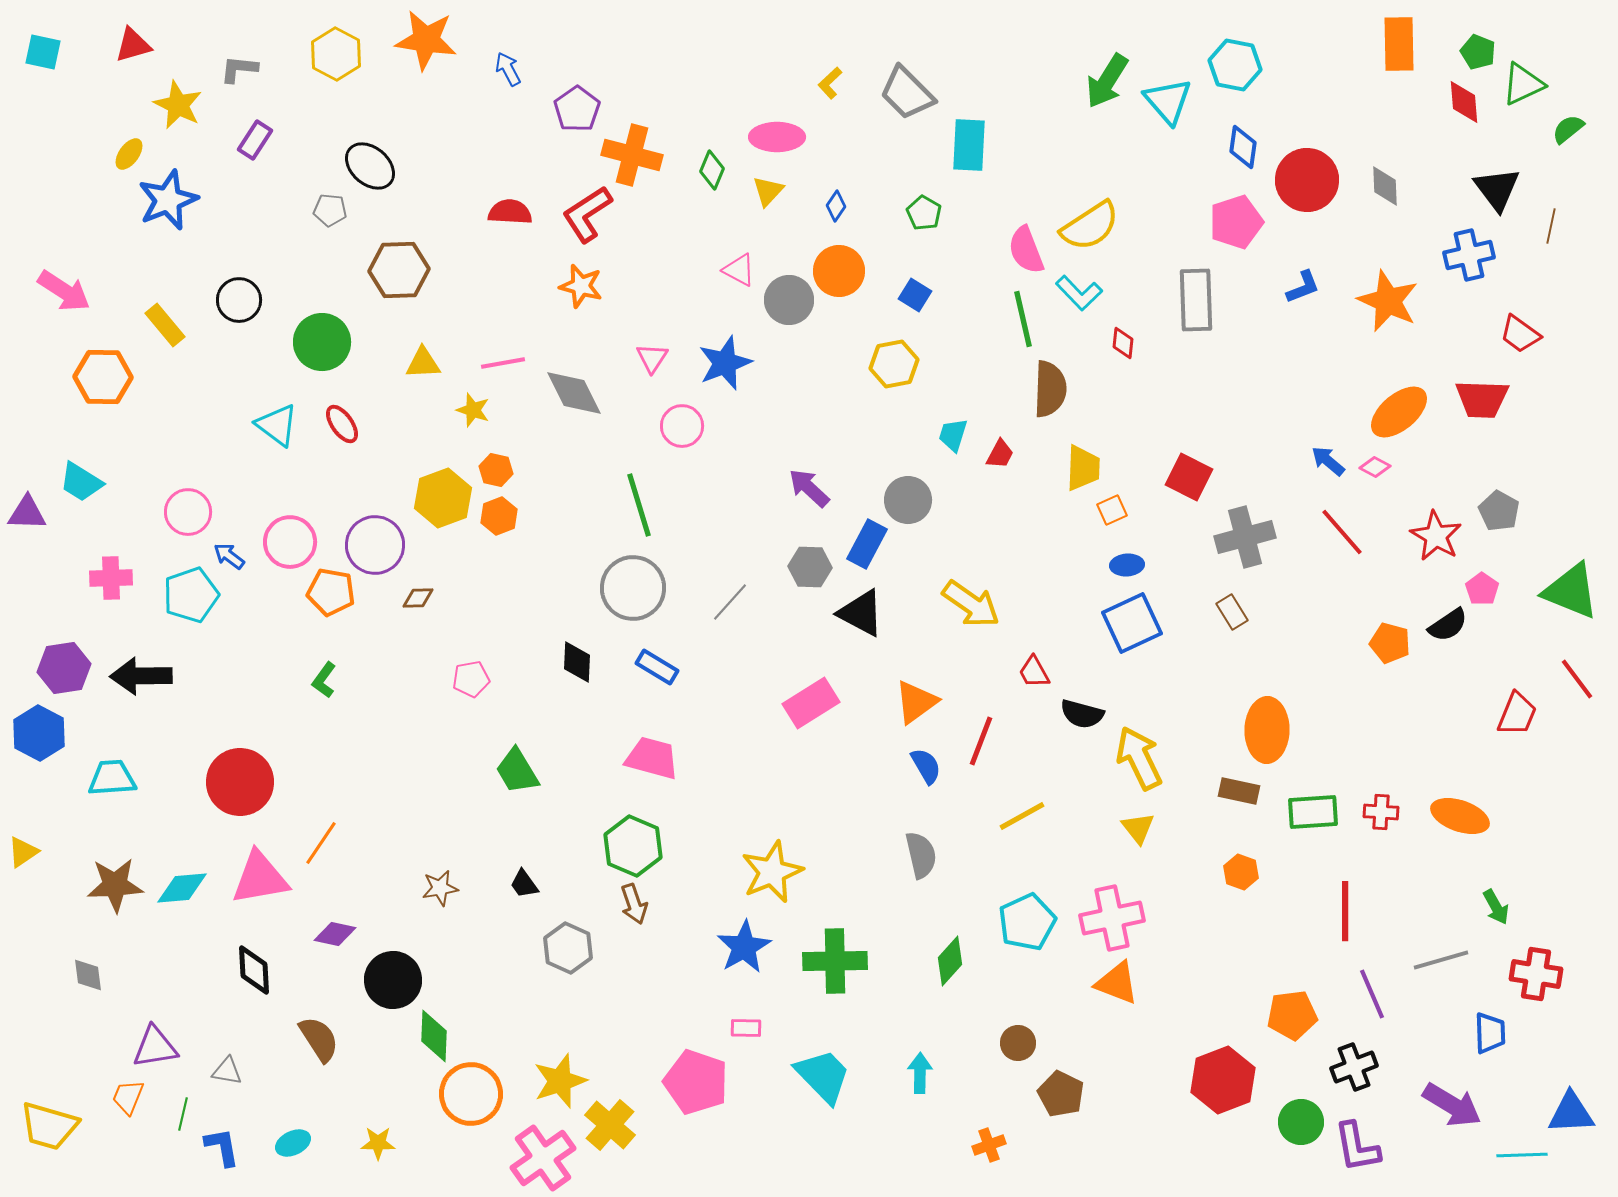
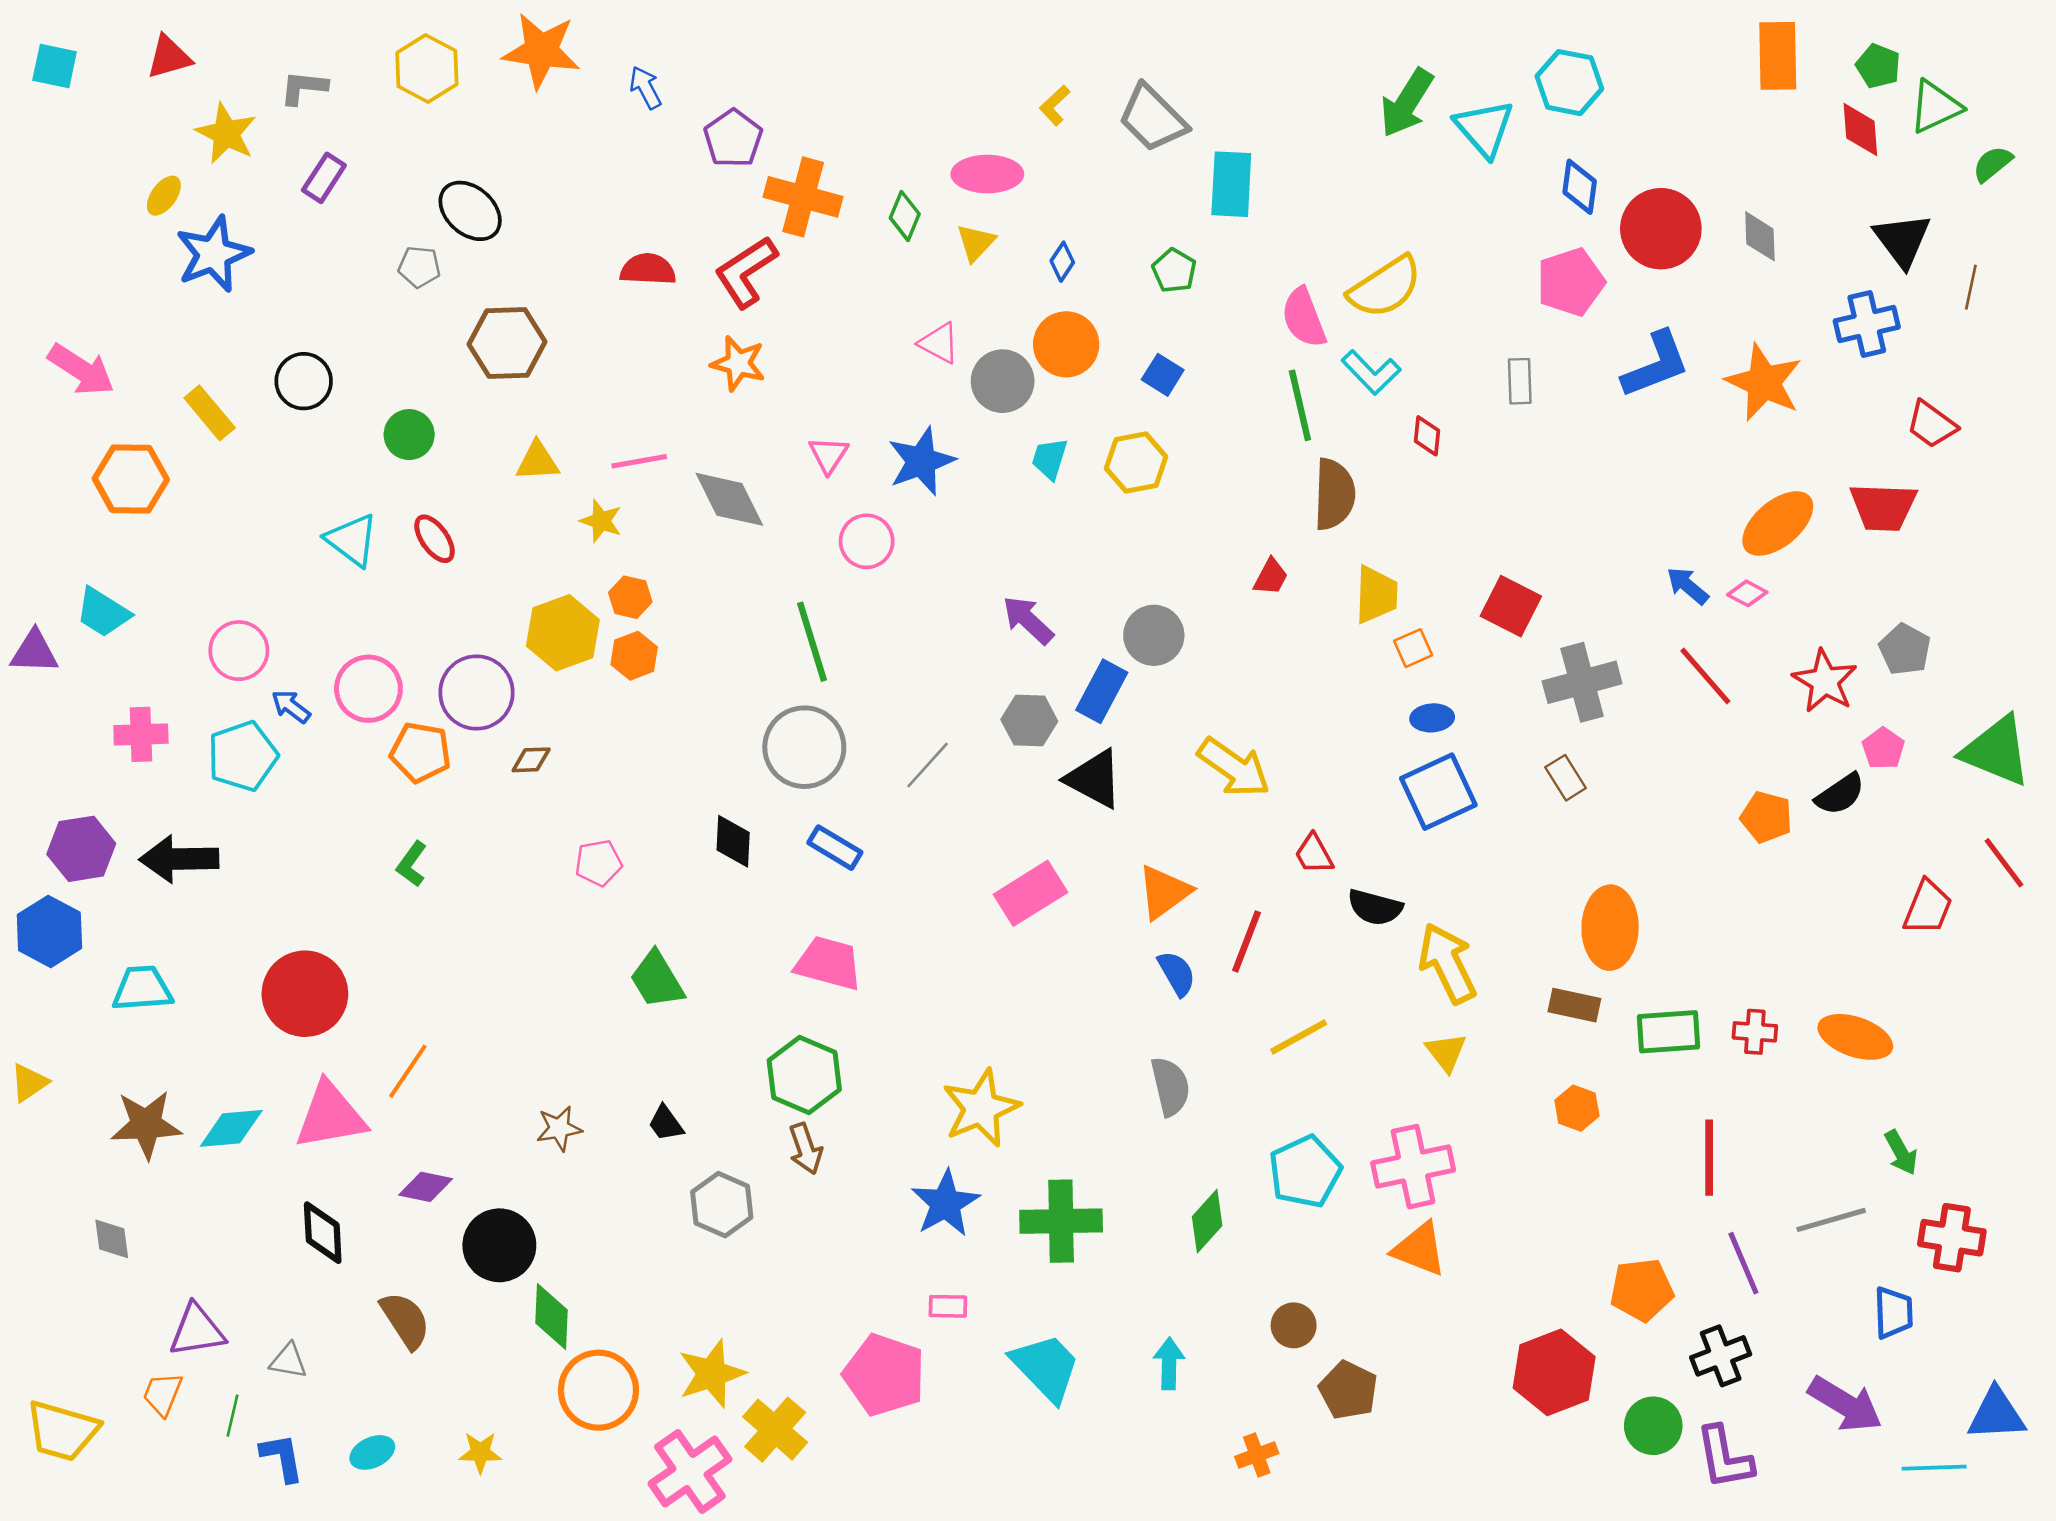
blue L-shape: (1303, 287) -> (1656, 365), size x1.6
gray rectangle: (1196, 300) -> (1520, 381), size x0.6
green circle: (322, 342) -> (409, 435), size x0.7
cyan trapezoid: (953, 435) -> (1050, 459), moved

